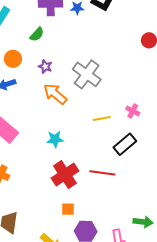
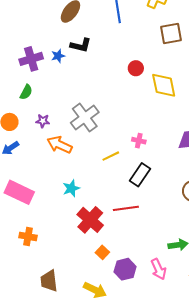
gray cross: (87, 74) -> (85, 118), turned 32
orange square: (68, 209) -> (102, 252), turned -32

